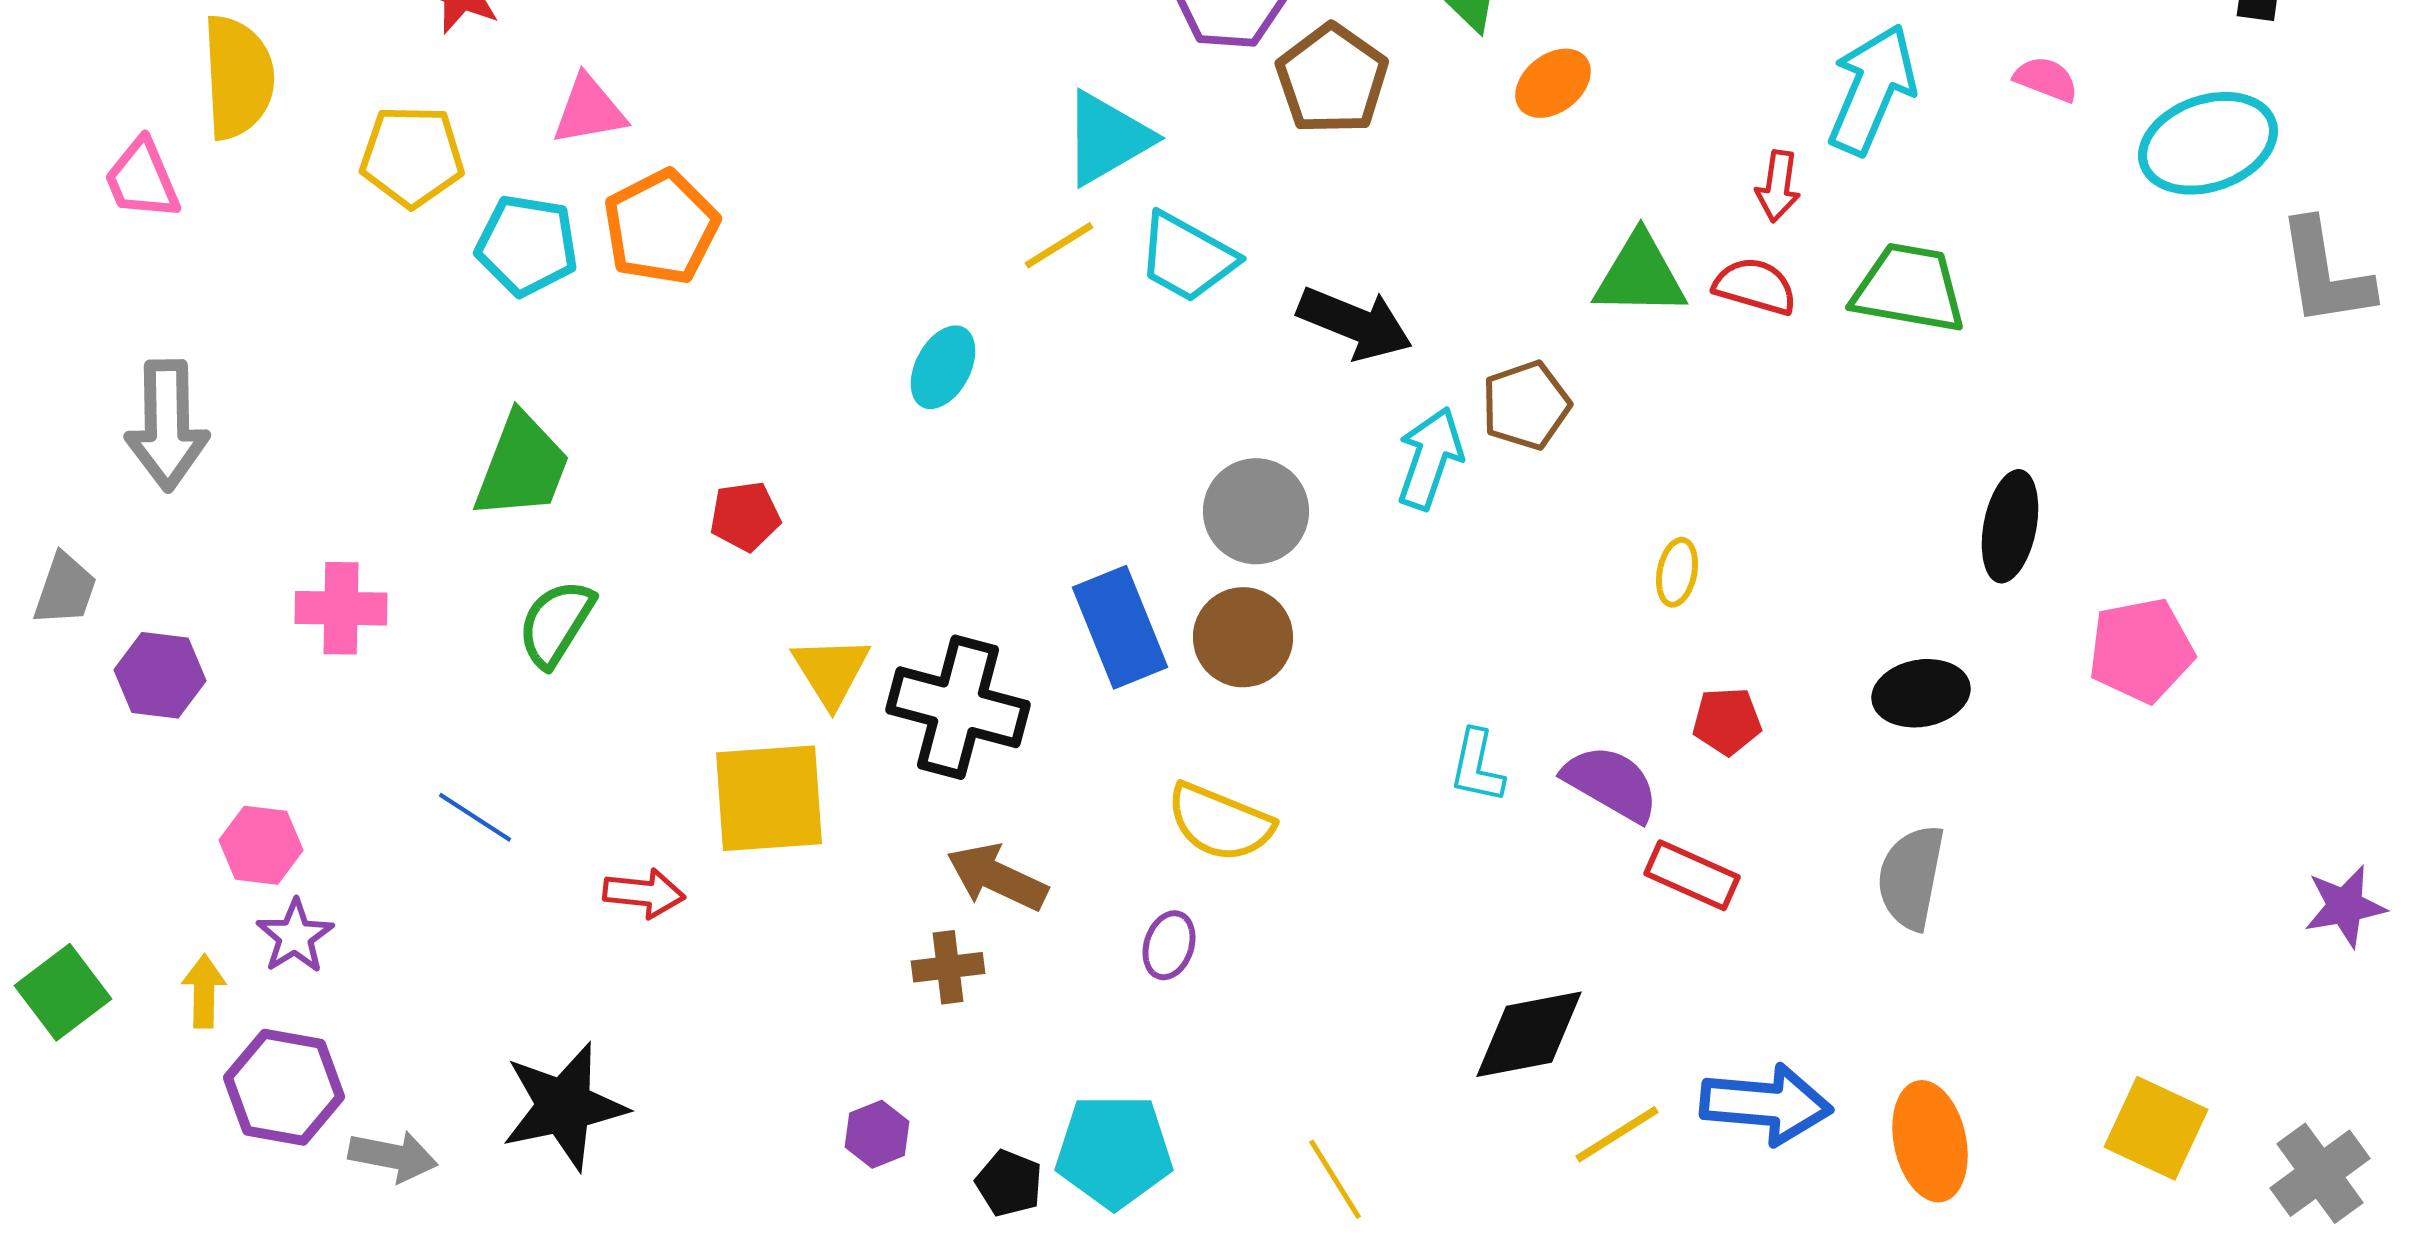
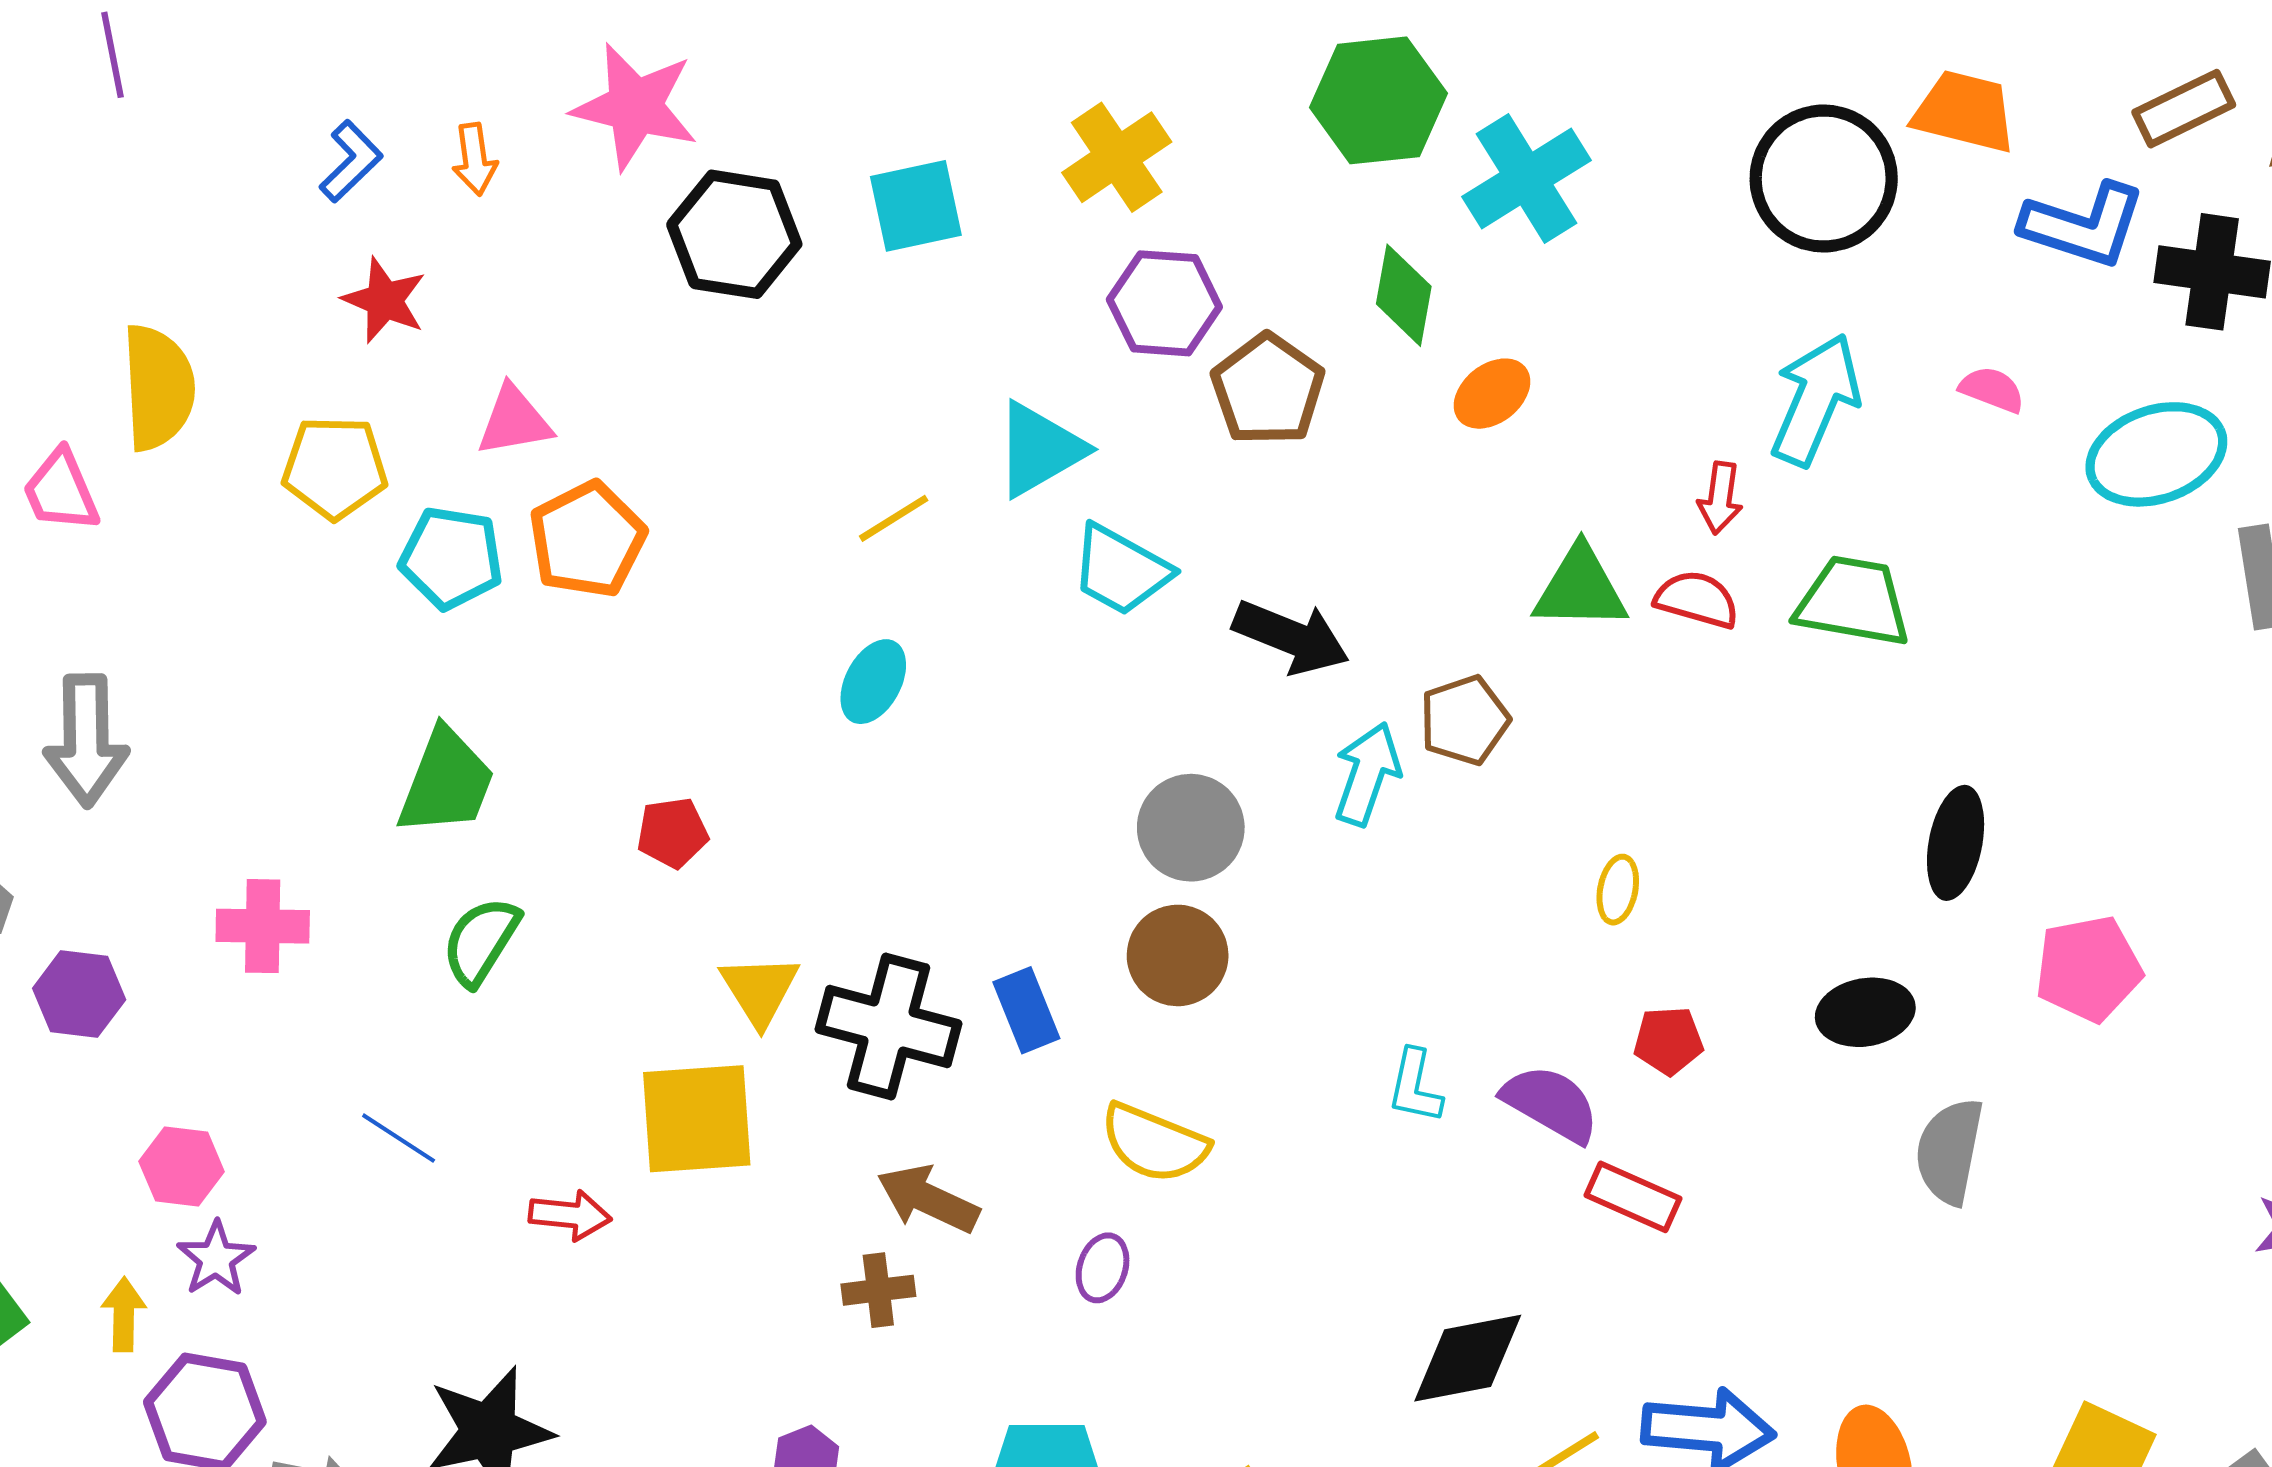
yellow line: (1059, 245) -> (894, 518), moved
blue rectangle: (1120, 627) -> (1026, 1010), moved, size x0.7
gray semicircle: (1911, 877) -> (1949, 1151), moved

